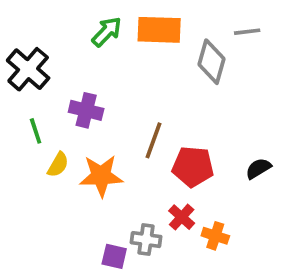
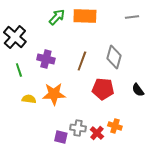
gray diamond: (212, 62) -> (114, 57), moved
brown line: (154, 140) -> (82, 61), moved
yellow semicircle: (58, 165) -> (29, 99), moved, turned -112
black semicircle: (258, 168) -> (138, 90), turned -96
red cross: (182, 217) -> (97, 133), moved

